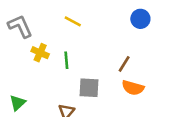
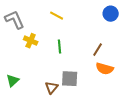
green line: (66, 60) -> (60, 47), moved
gray square: (89, 88) -> (70, 79), moved

